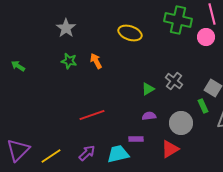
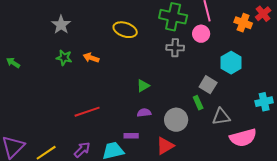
orange arrow: (96, 61) -> (91, 58), turned -42
gray cross: (174, 81) -> (175, 48), moved, turned -36

